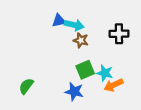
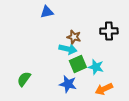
blue triangle: (59, 21) -> (47, 12), moved
cyan arrow: (74, 25) -> (68, 49), moved
orange arrow: (113, 85) -> (104, 89), moved

